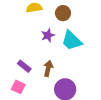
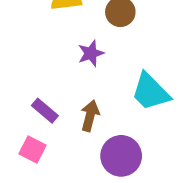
cyan trapezoid: (72, 41) -> (150, 92), moved

